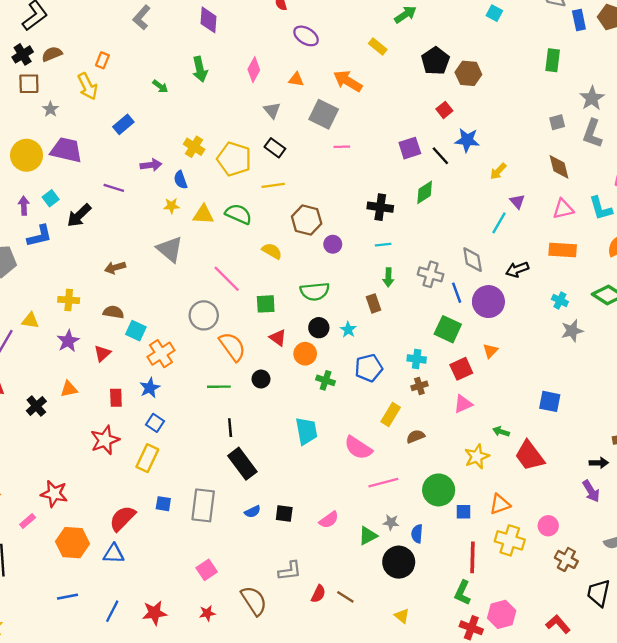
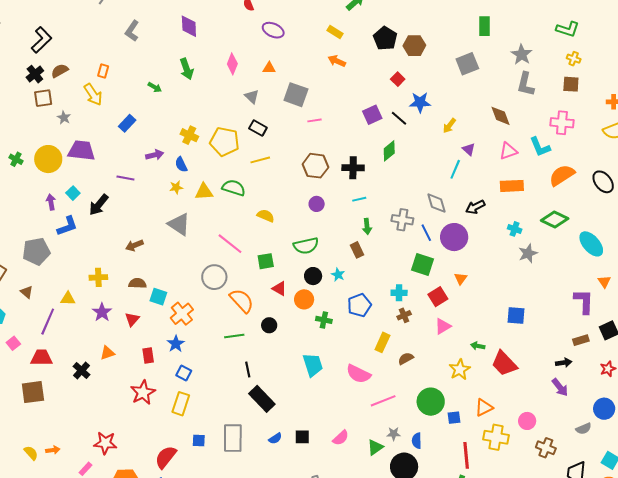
orange arrow: (348, 81) -> (337, 61), moved, size x0.7
gray square: (557, 122) -> (467, 64), moved, size x1.6
brown hexagon: (307, 220) -> (315, 166), moved

